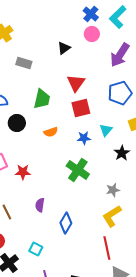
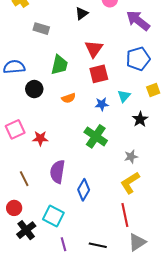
purple arrow: (120, 55) -> (138, 20), turned 95
purple semicircle: (40, 205) -> (57, 172), size x1.6
cyan square: (36, 249) -> (53, 216), size x1.5

